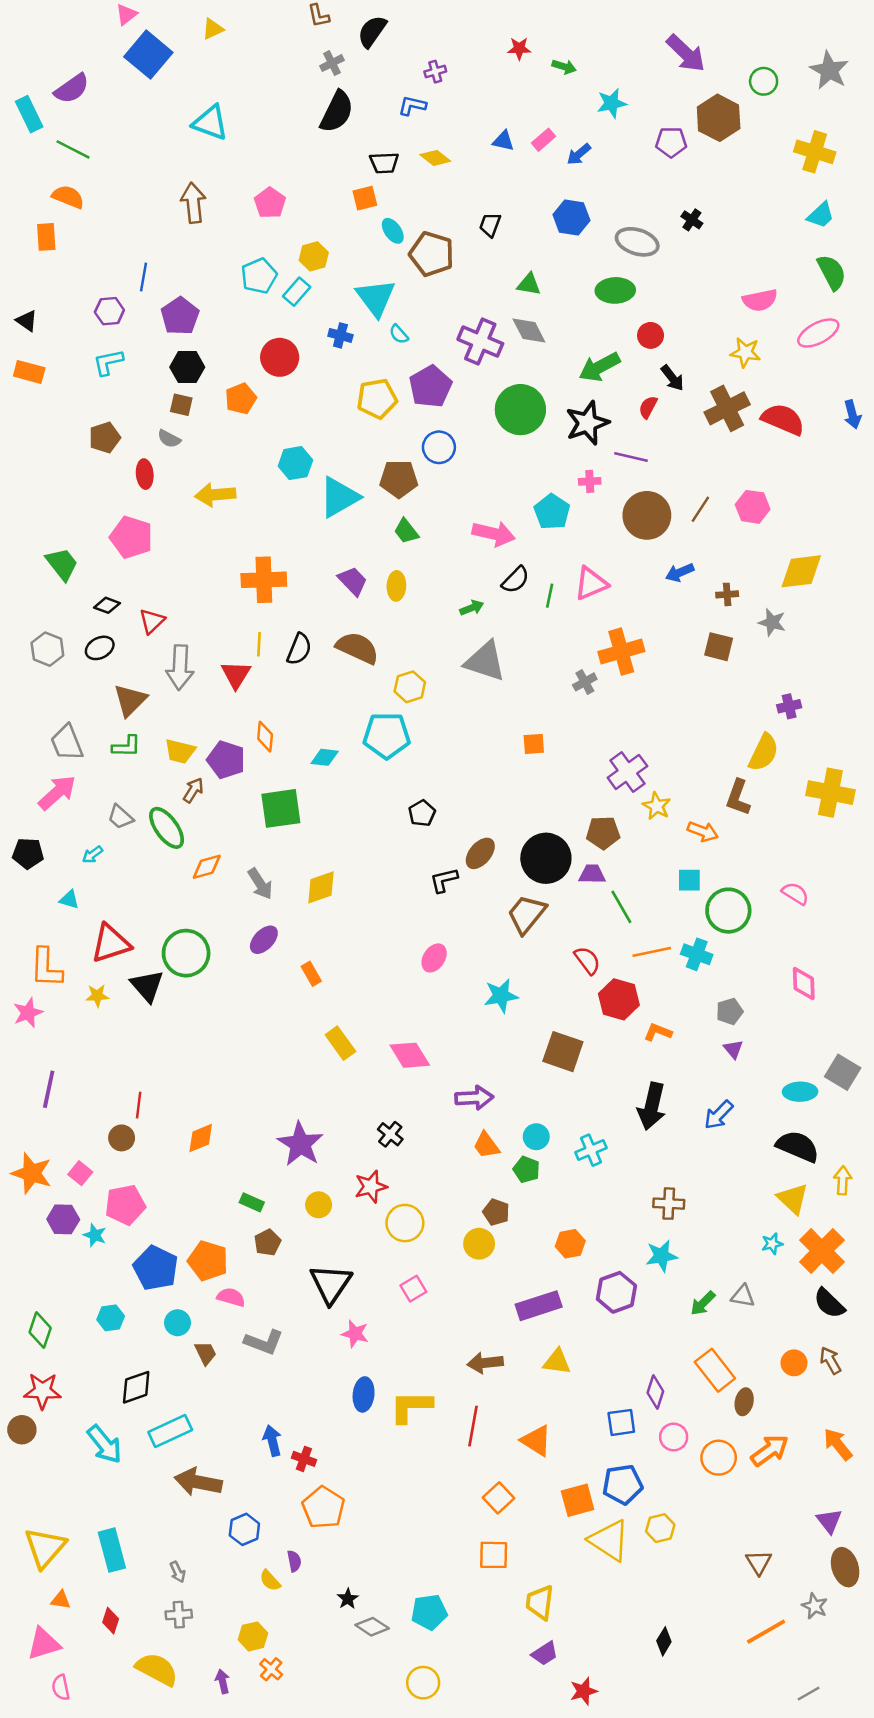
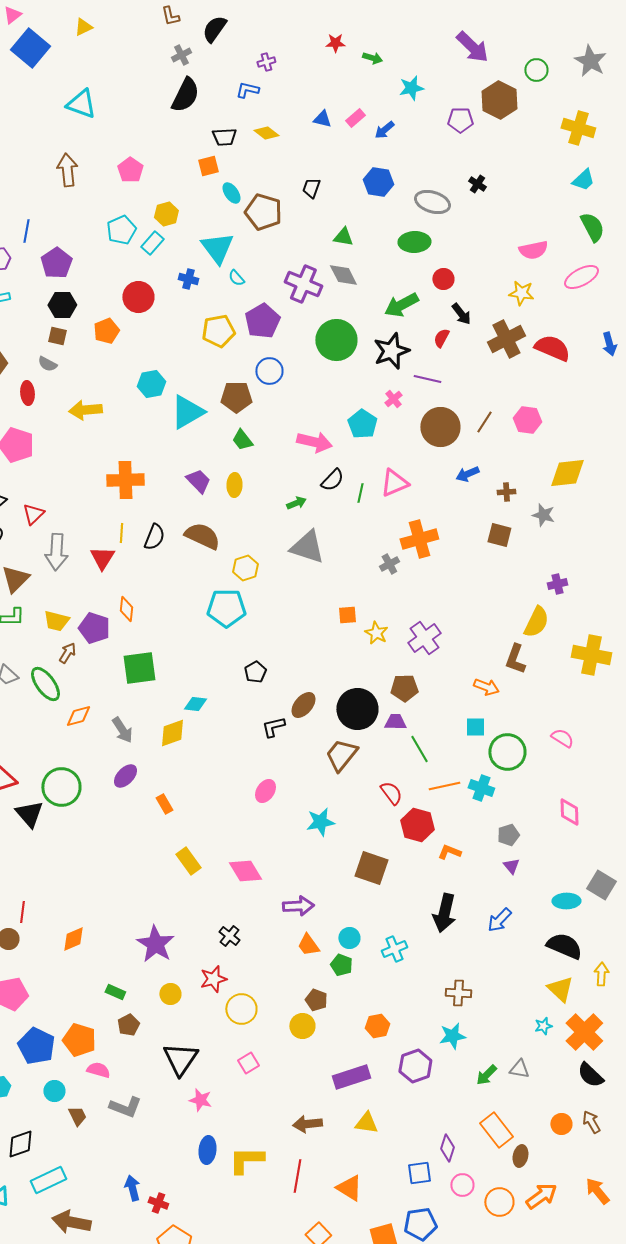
pink cross: (590, 481) -> (393, 399), turned -36
cyan diamond: (325, 757) -> (195, 704), moved
yellow star: (657, 806) -> (376, 633), moved

